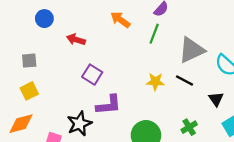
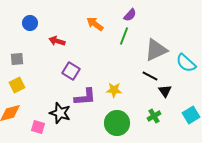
yellow star: (155, 82) -> (114, 90), moved
black triangle: (216, 99) -> (165, 91), moved
black star: (79, 124) -> (60, 113), turned -30

